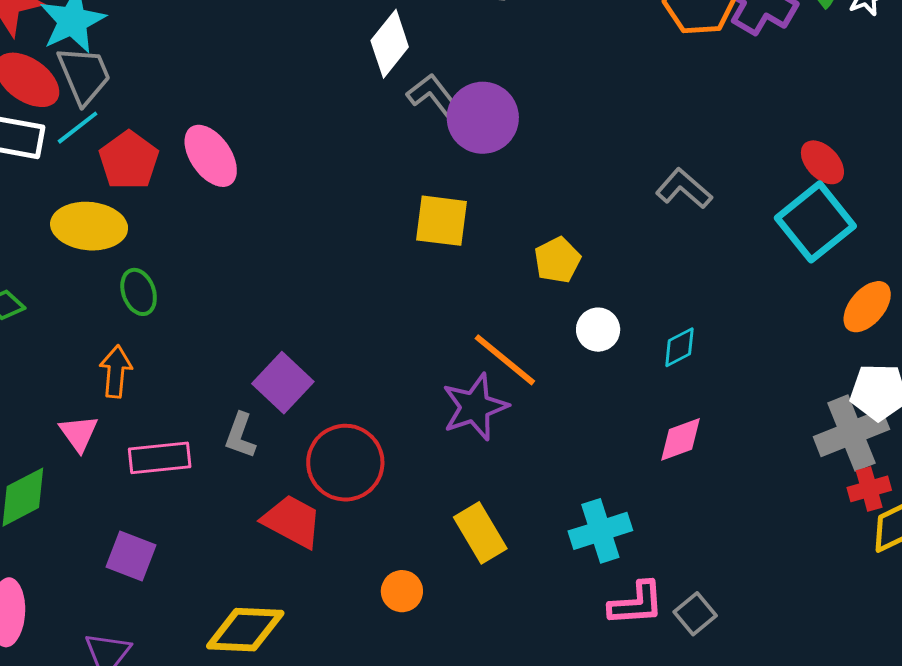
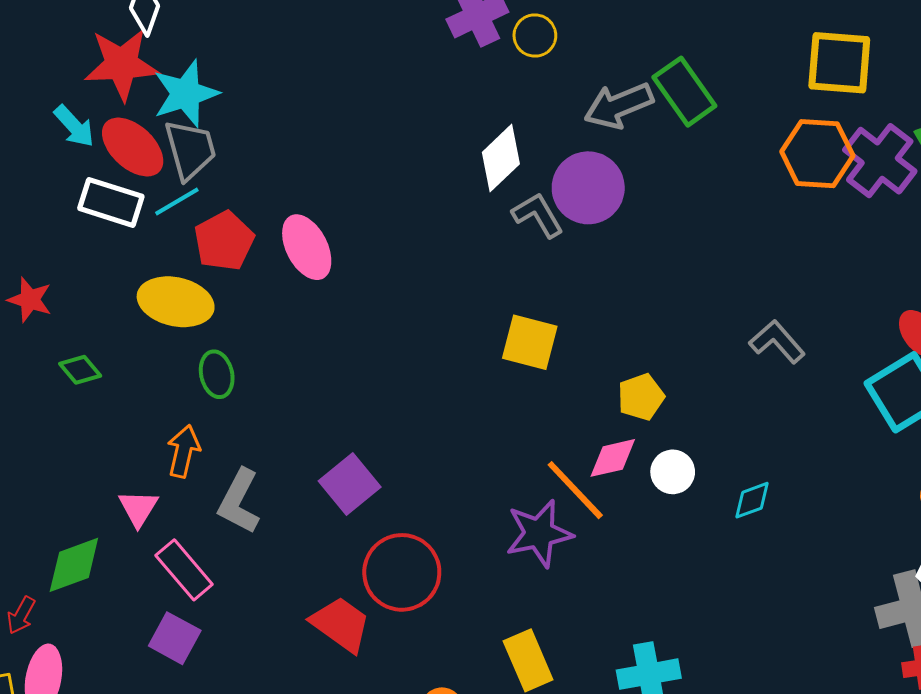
purple circle: (483, 118) -> (588, 188), moved
gray L-shape: (240, 436) -> (239, 501), moved, size x1.4
pink diamond: (681, 439) -> (613, 458), moved
pink rectangle: (160, 458) -> (184, 570), moved, turned 48

